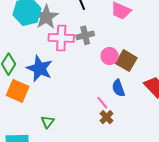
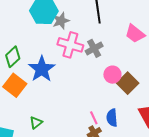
gray star: (46, 17) -> (61, 21), size x0.7
gray cross: (85, 35) -> (94, 48), turned -30
blue semicircle: (118, 88) -> (112, 118), moved

